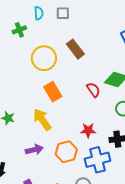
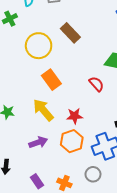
red semicircle: (93, 90) -> (96, 84), moved
red star: (88, 130) -> (75, 116), moved

